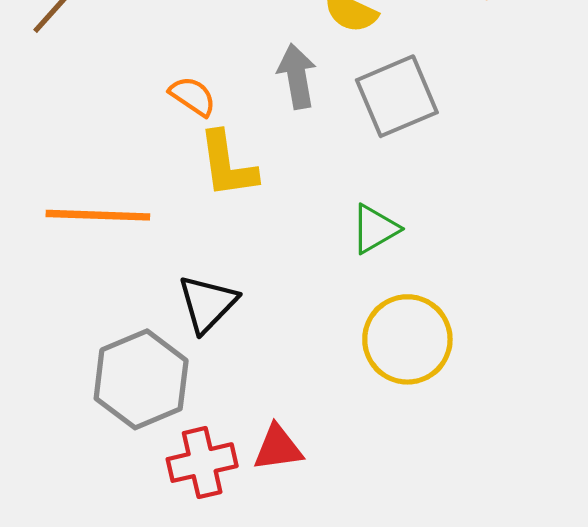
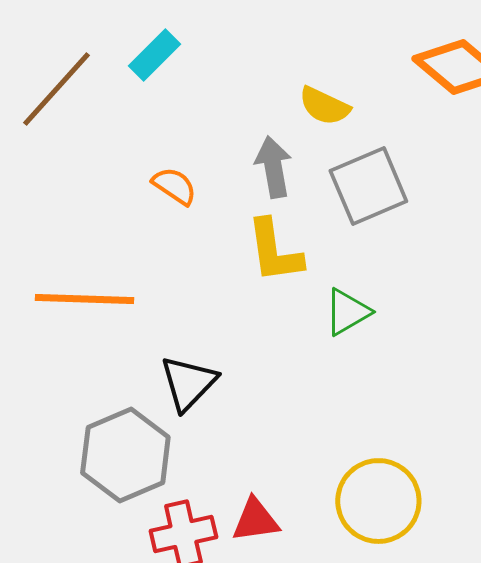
yellow L-shape: (227, 165) -> (274, 251), moved
yellow circle: (407, 339) -> (378, 501), moved

